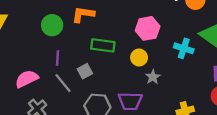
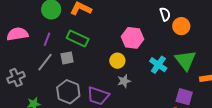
green rectangle: (103, 45) -> (78, 38), moved
pink semicircle: (27, 79) -> (17, 34), moved
gray line: (63, 83) -> (45, 62), turned 60

